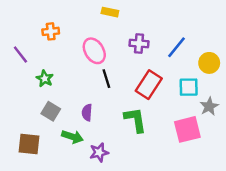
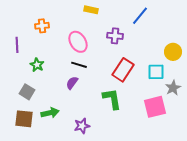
blue line: (177, 47) -> (140, 16), moved
purple line: (20, 54) -> (17, 45), turned 35
black line: (106, 79) -> (79, 65), moved, turned -56
gray square: (51, 111) -> (27, 92), moved
purple semicircle: (87, 113) -> (72, 83), moved, turned 32
green arrow: (72, 137) -> (50, 113), moved, turned -30

